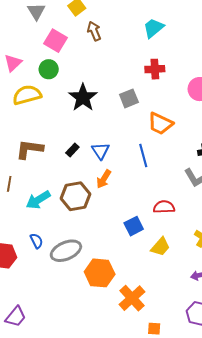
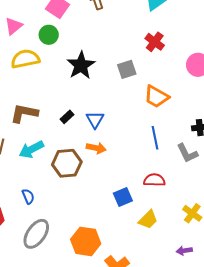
red cross: (155, 69) -> (155, 42), turned 36
blue line: (143, 156) -> (155, 138), moved
orange arrow: (104, 179) -> (96, 148), turned -114
cyan arrow: (38, 200) -> (31, 149), moved
blue semicircle: (37, 241) -> (28, 196), moved
gray ellipse: (66, 251) -> (36, 234), moved, turned -36

